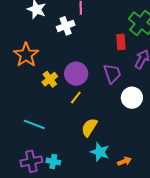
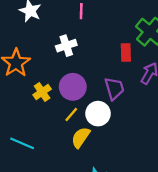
white cross: (66, 26) -> (66, 46), moved
white circle: (132, 98) -> (98, 114), moved
yellow semicircle: (89, 127) -> (81, 137), moved

